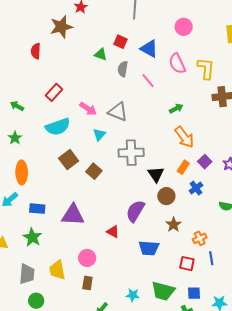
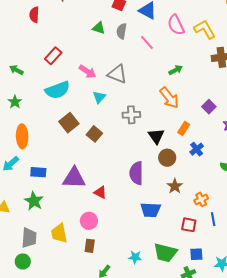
green triangle: (101, 54) -> (99, 28), moved
yellow L-shape: (206, 68) -> (205, 29), turned -35
orange arrow: (184, 137) -> (169, 98), moved
gray cross: (131, 153) -> (131, 115), size x0.7
purple square: (205, 162) -> (209, 107), moved
purple semicircle: (135, 211) -> (136, 173), turned -30
red triangle: (113, 232) -> (100, 192), moved
green circle: (36, 301) -> (23, 261), moved

